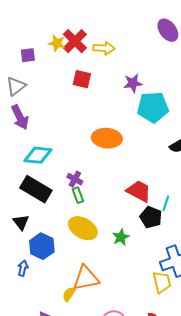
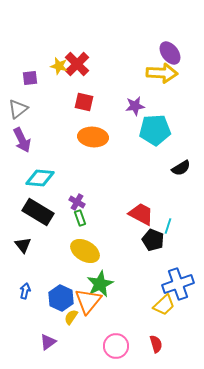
yellow arrow: (104, 48) -> (162, 73), moved, size x1.4
orange ellipse: (107, 138) -> (93, 137), moved
green star: (121, 237) -> (100, 284), moved, size x1.5
blue hexagon: (42, 246) -> (61, 298), moved
orange triangle: (86, 278) -> (88, 301), turned -40
yellow trapezoid: (162, 282) -> (164, 305), turned 60

